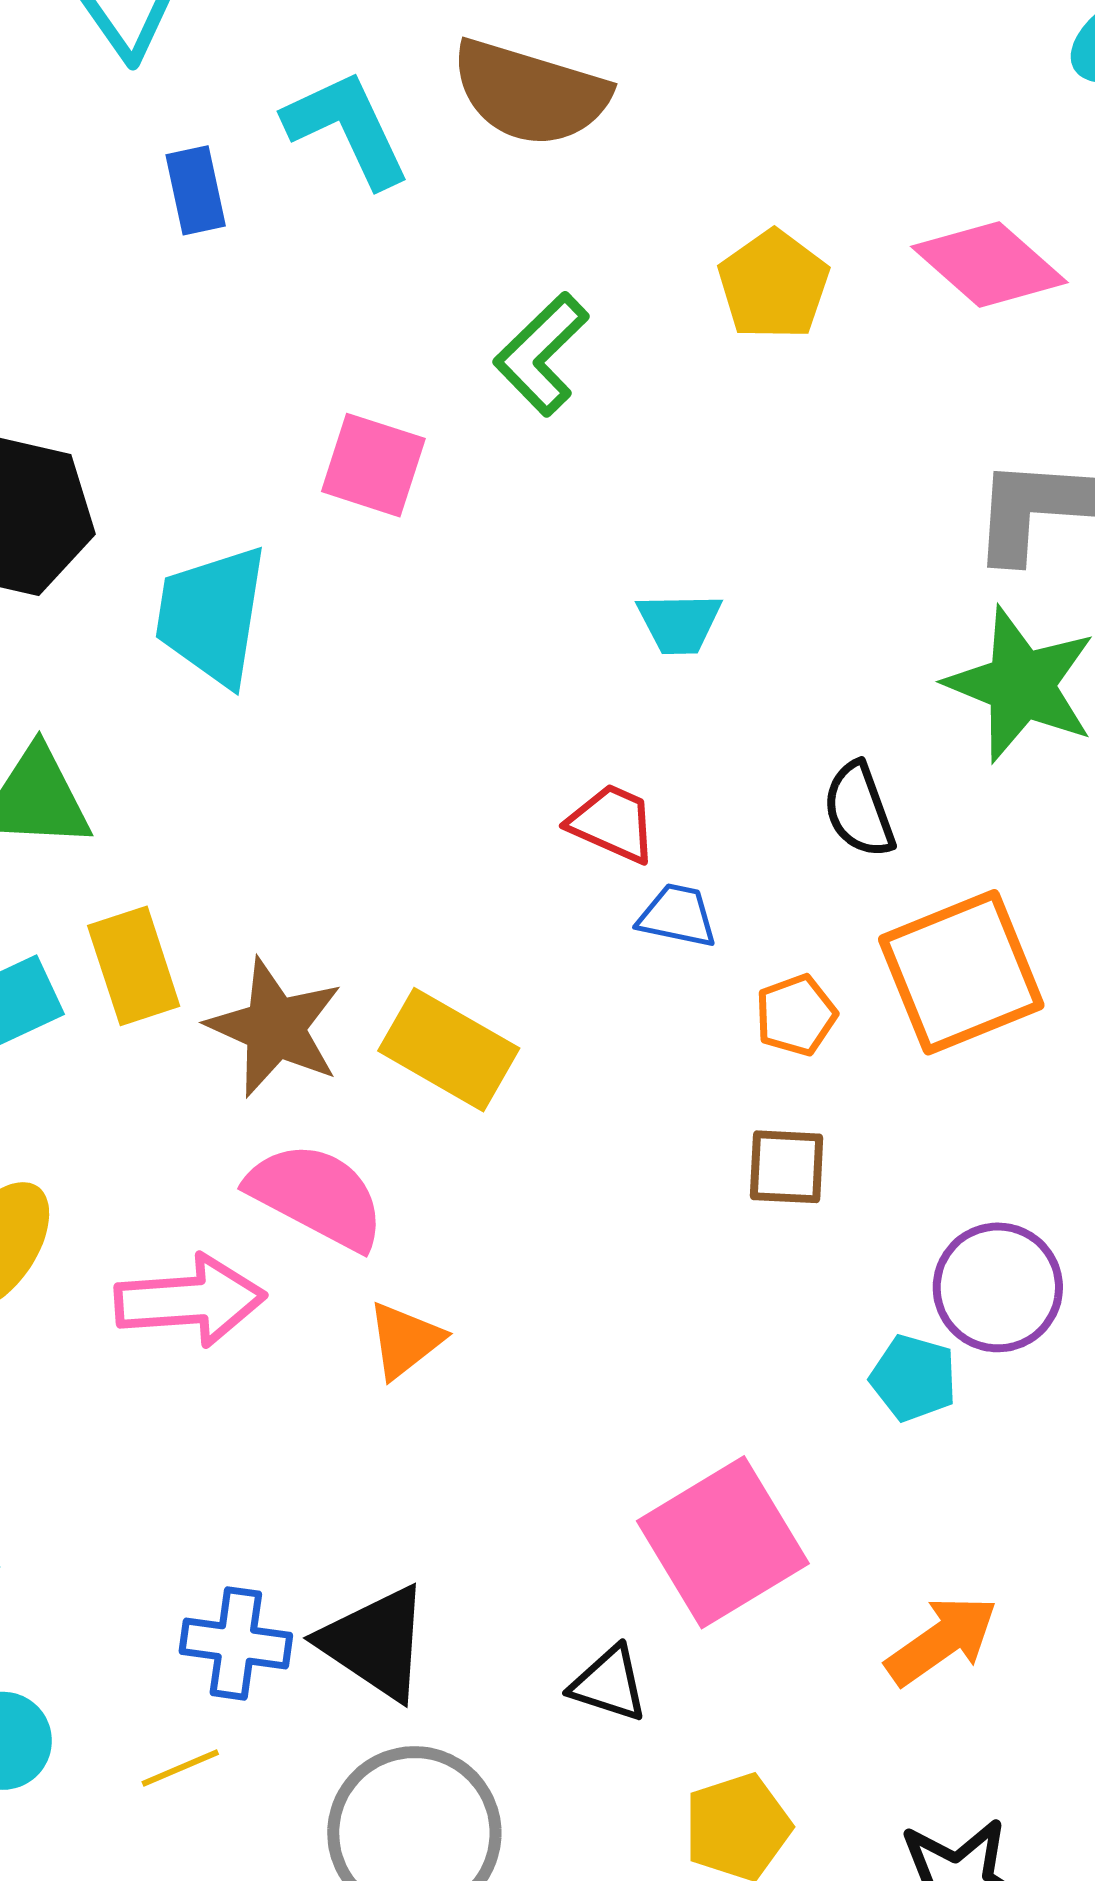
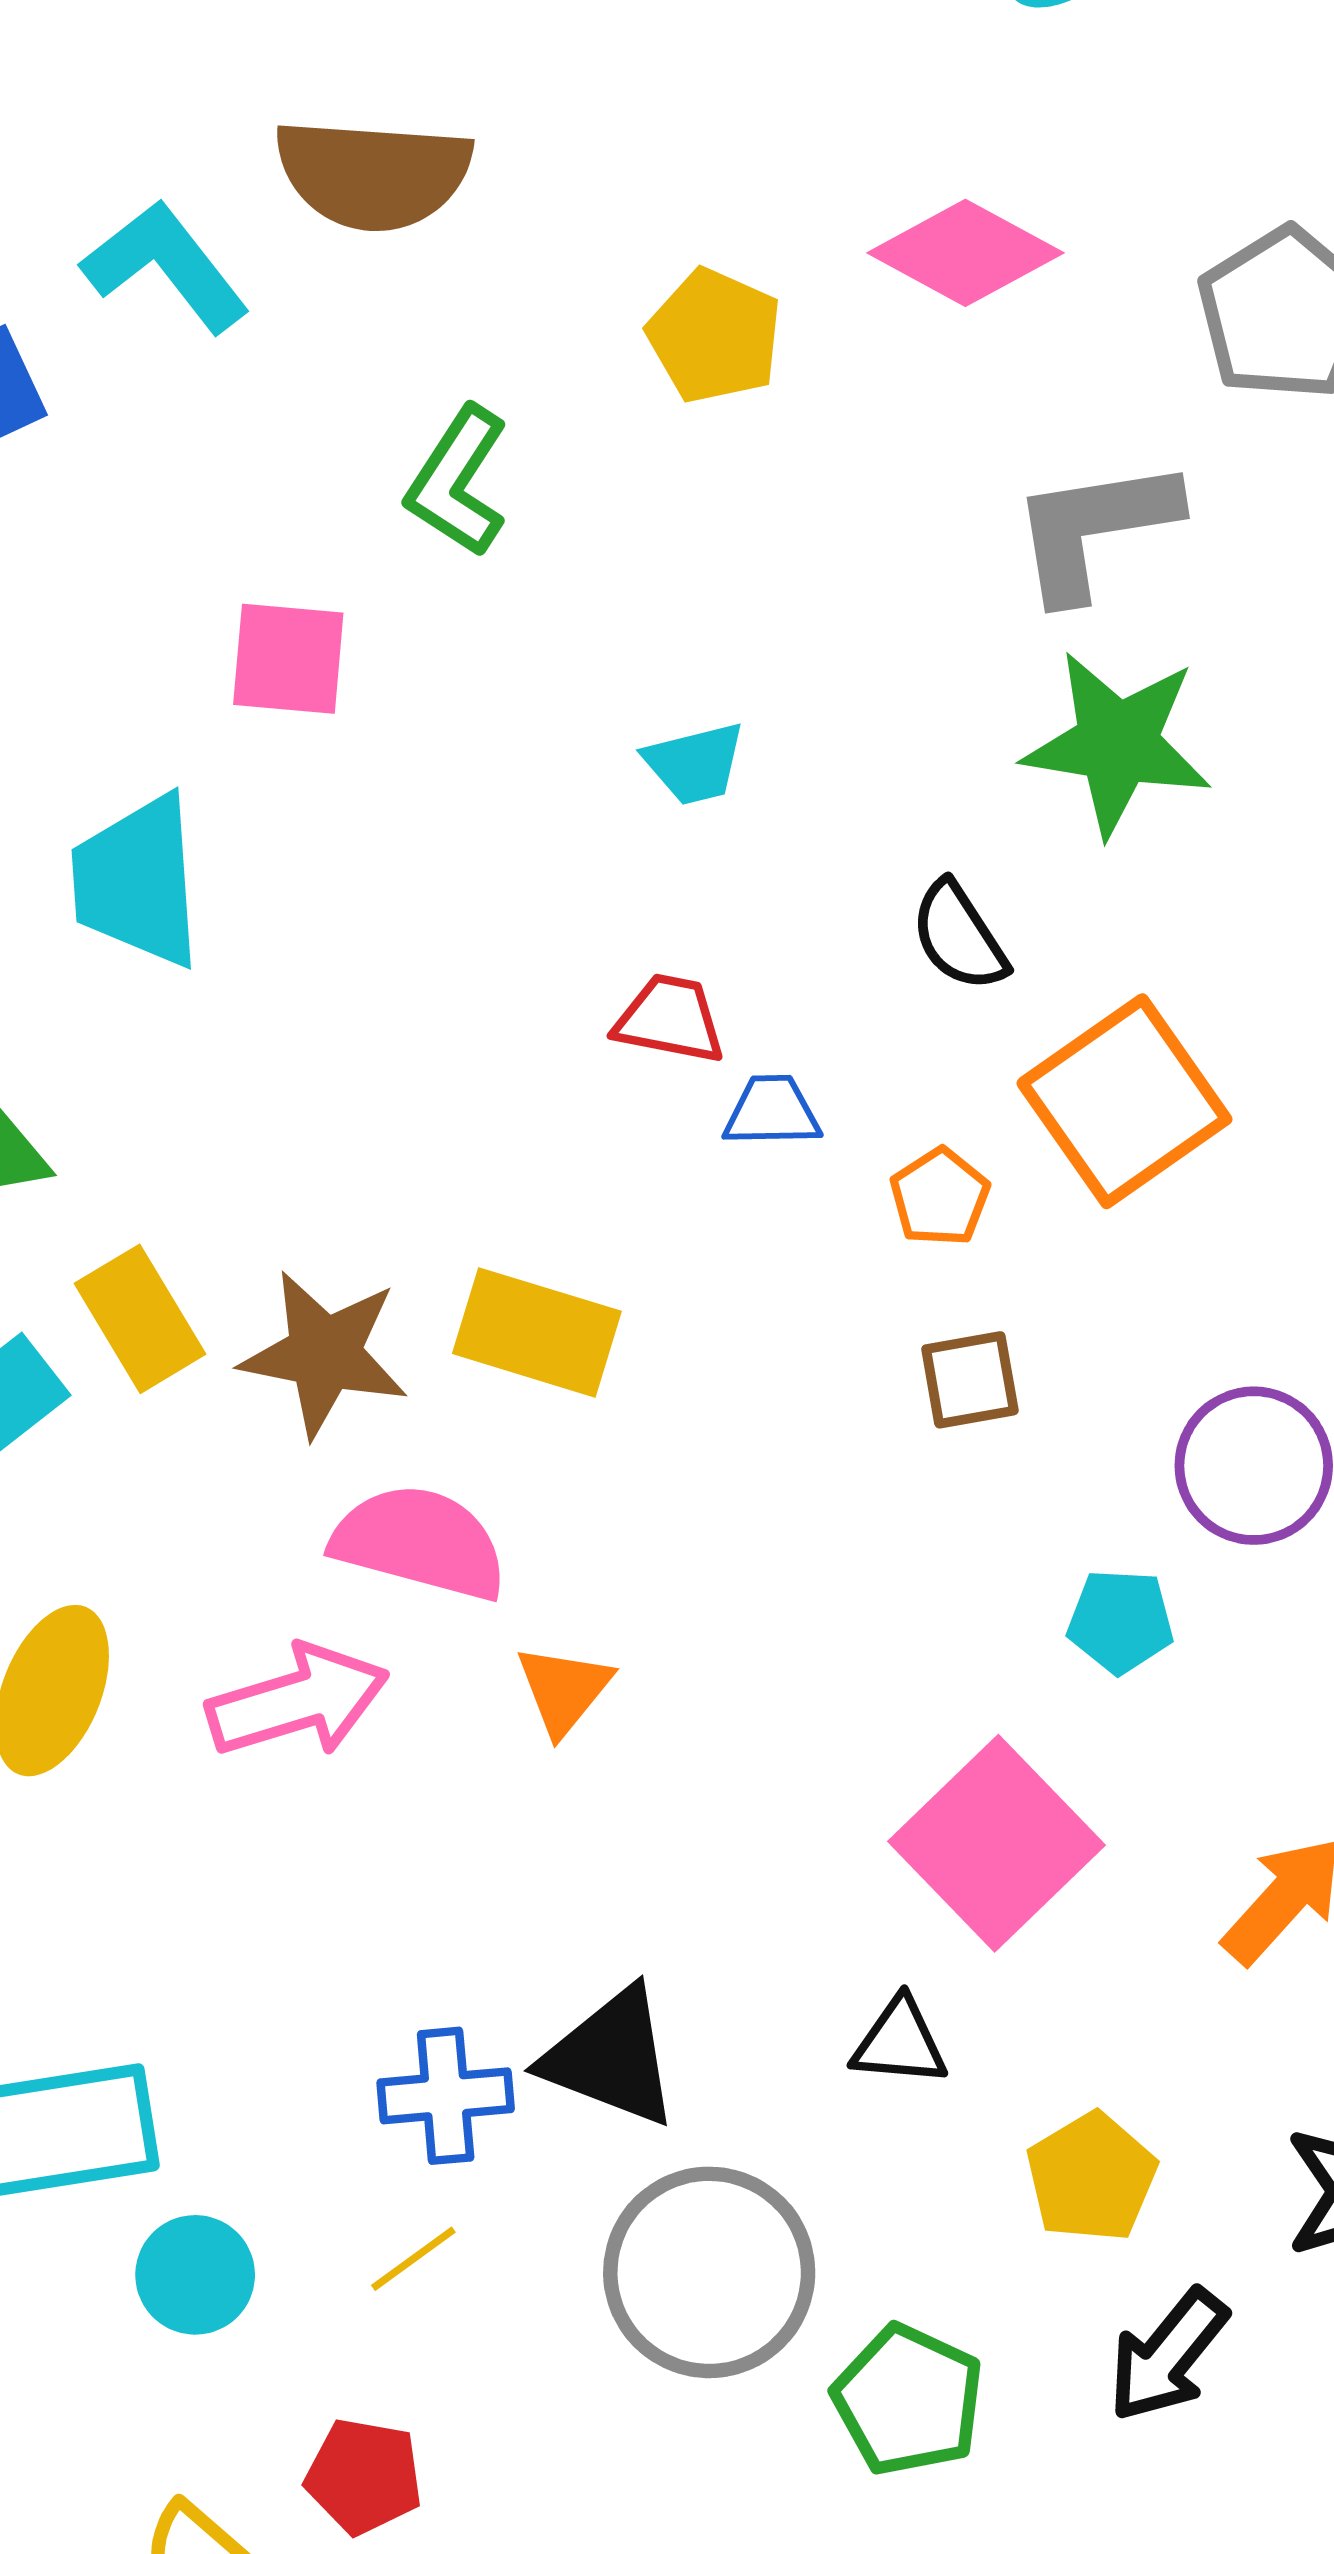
cyan pentagon: (913, 1378) -> (1120, 1621), moved

